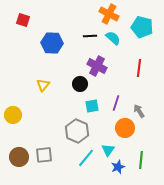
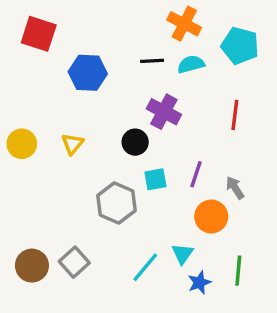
red square: (23, 20) -> (39, 34), size x1.5
cyan semicircle: (113, 38) -> (191, 64), turned -56
yellow circle: (13, 115) -> (22, 144), moved
gray hexagon: (77, 131) -> (117, 203), moved
gray square: (44, 155) -> (74, 262), turned -36

